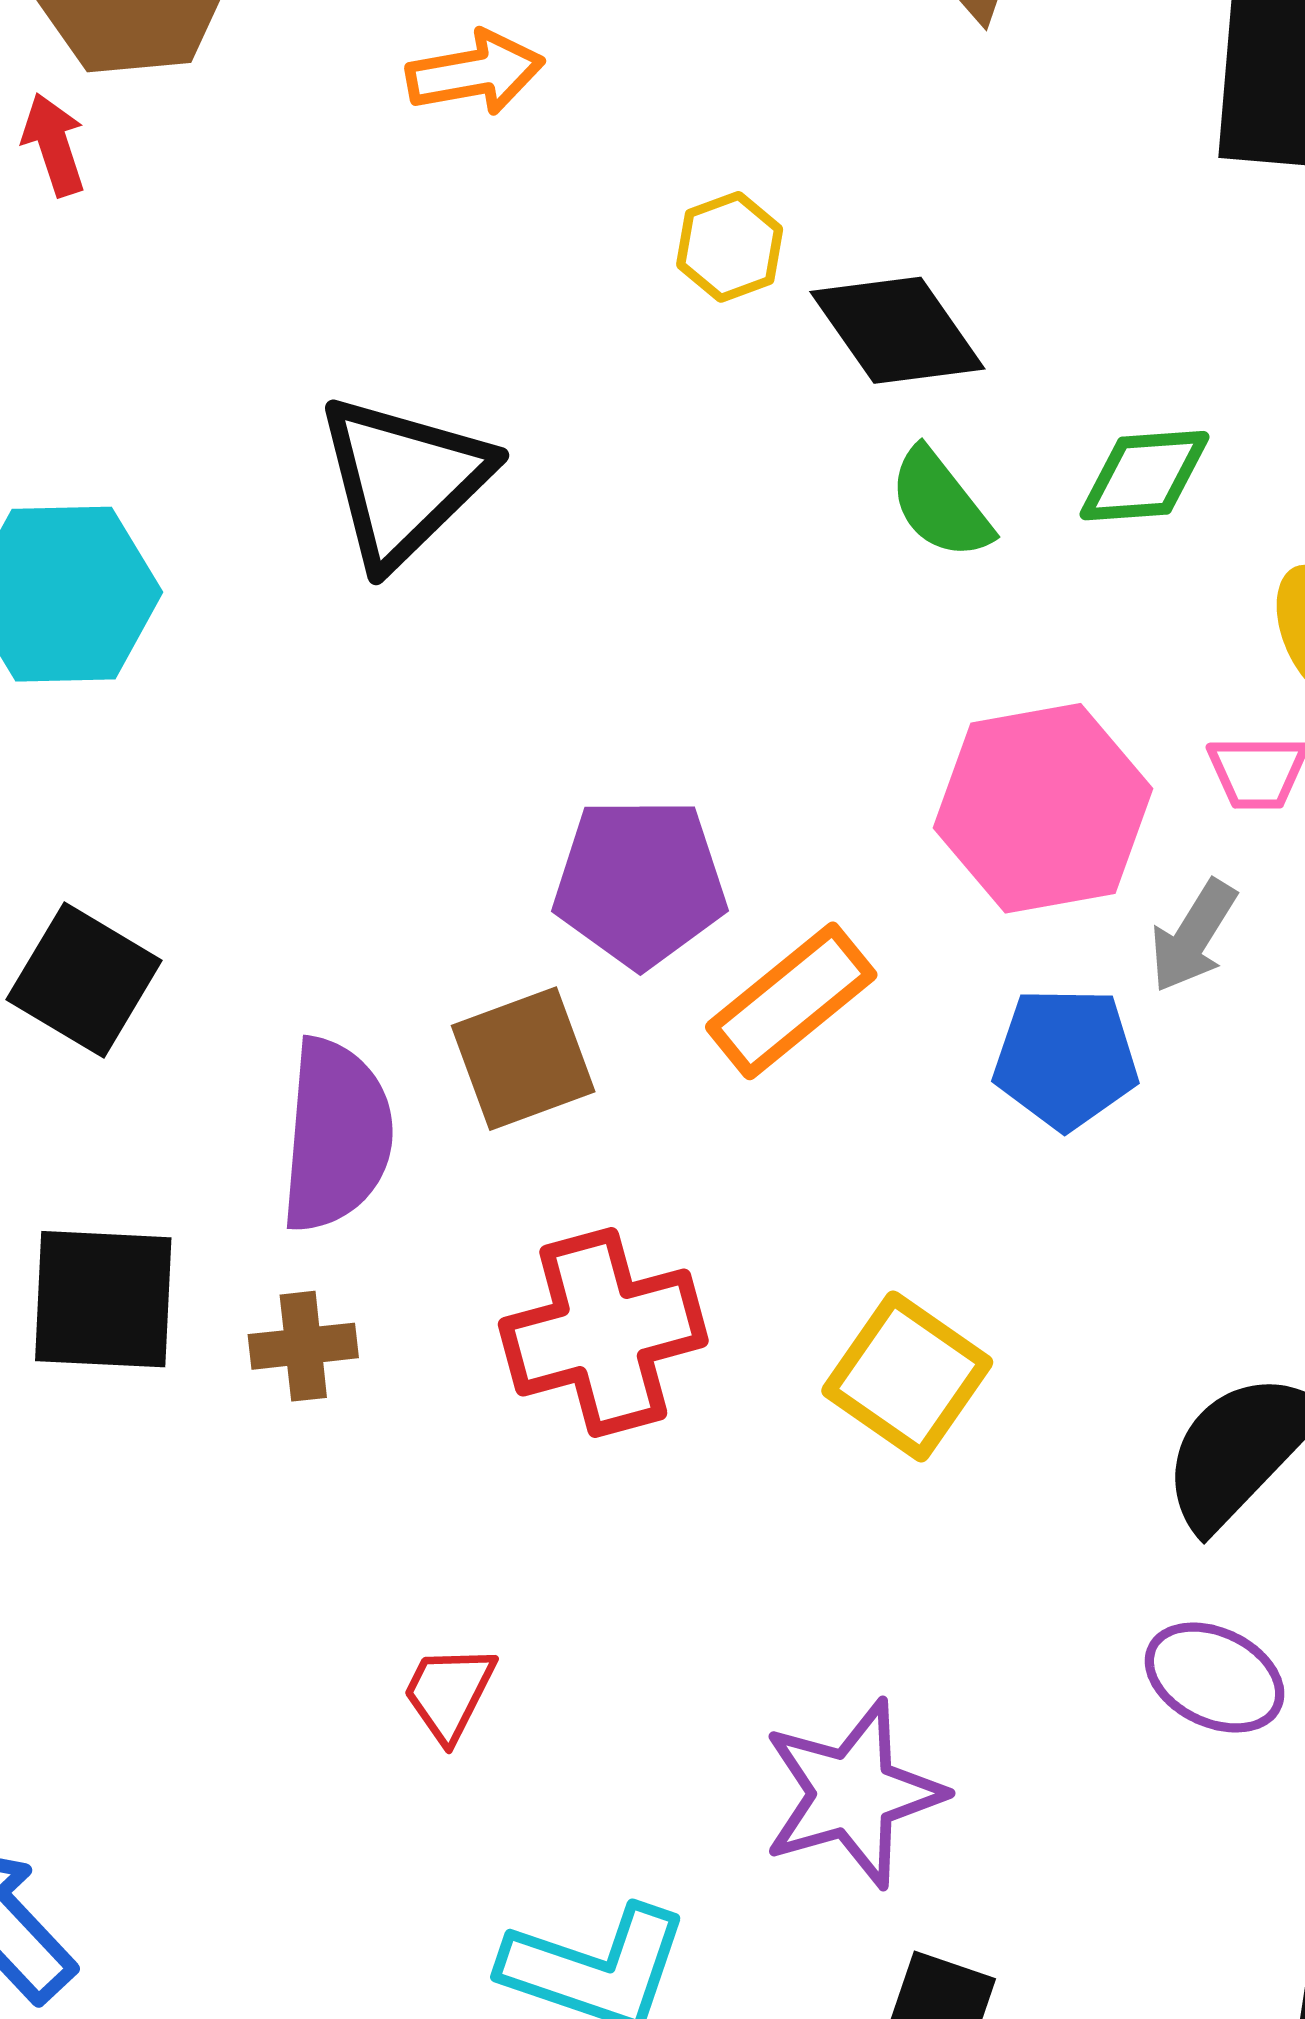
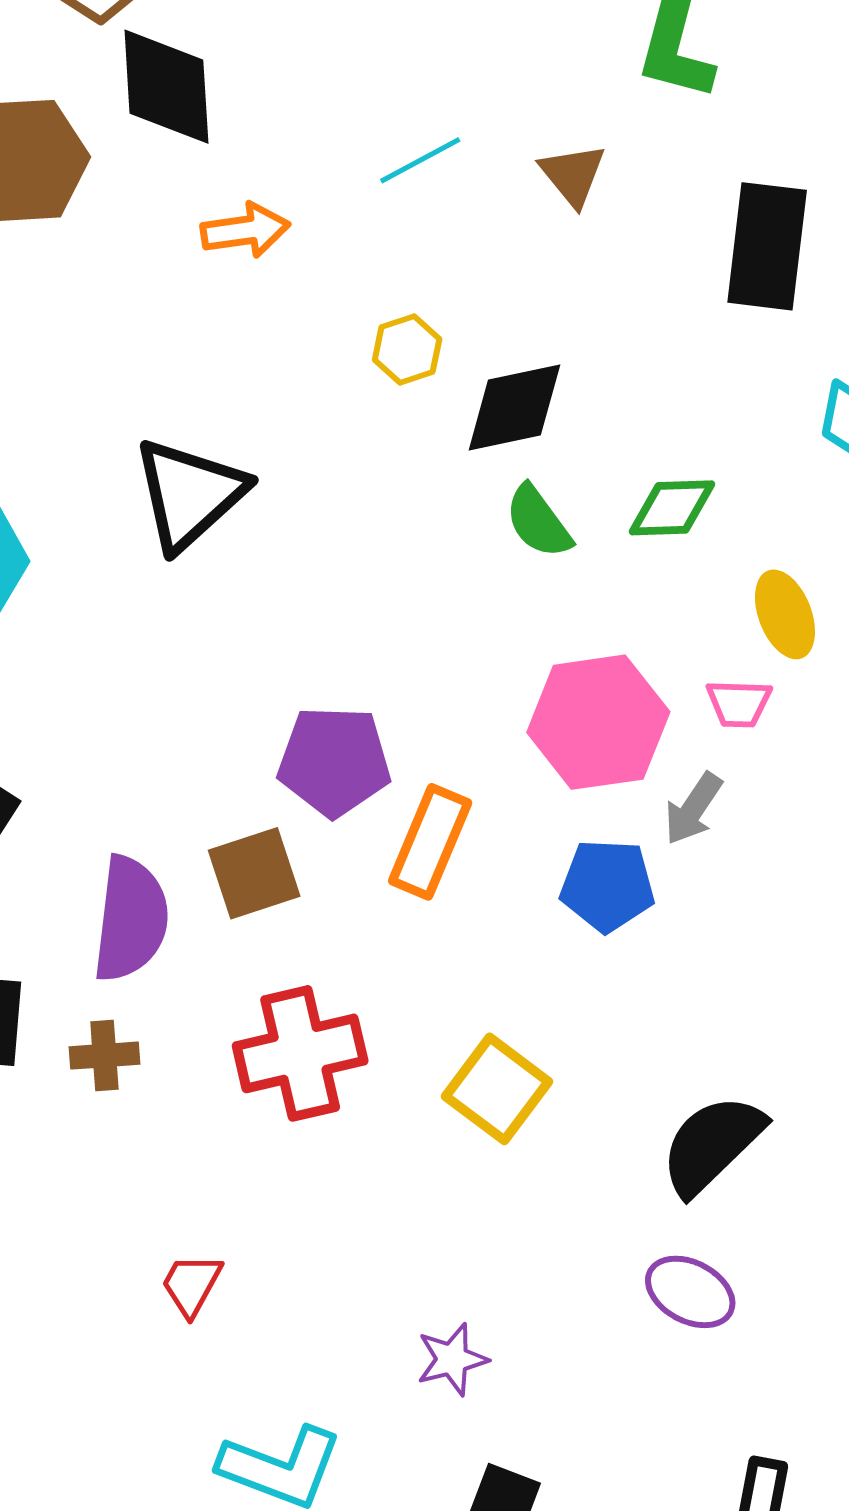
black diamond: (897, 330) -> (514, 408), turned -69
orange rectangle: (791, 1001) -> (430, 842), turned -30
purple star: (853, 1794) -> (452, 1359), size x0.6

